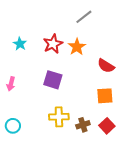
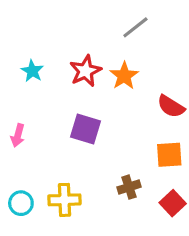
yellow cross: (59, 117) -> (64, 200), moved
brown cross: (83, 125) -> (129, 187), moved

